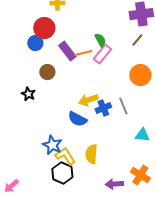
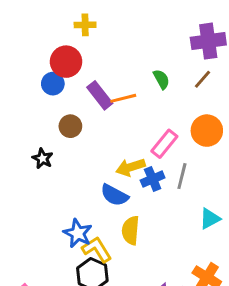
green semicircle: (100, 40) -> (161, 79), moved
pink rectangle: (102, 54) -> (164, 144), moved
gray line: (123, 106) -> (182, 176), turned 36
cyan triangle: (142, 135) -> (210, 219), turned -35
yellow semicircle: (91, 154) -> (131, 230), moved

